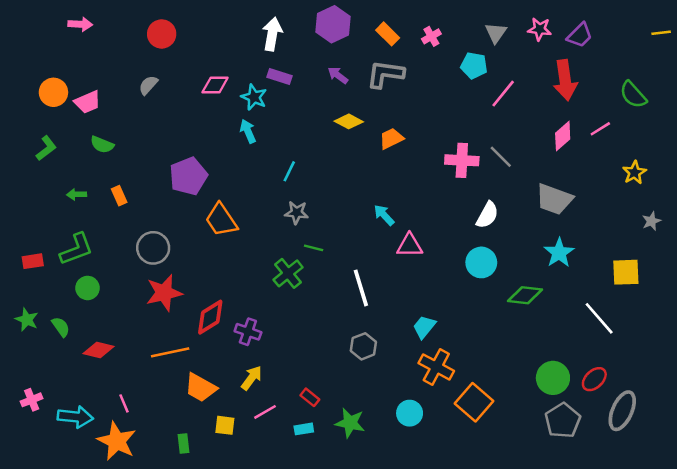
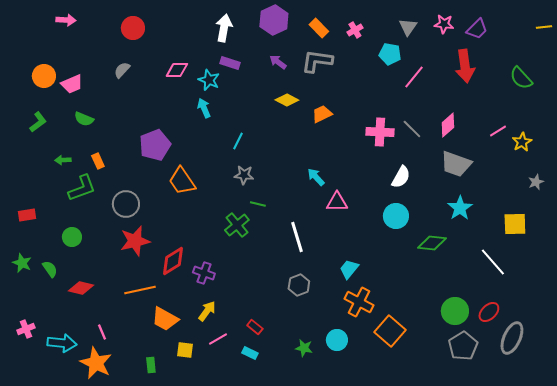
pink line: (600, 129) -> (498, 131), moved
pink diamond: (563, 136) -> (448, 125), moved
green L-shape: (77, 249) -> (82, 188), moved
green star: (350, 423) -> (304, 348), moved, size x0.7
cyan rectangle: (304, 429) -> (250, 353), turned 35

